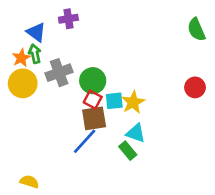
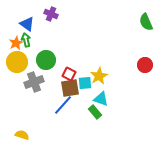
purple cross: (68, 19) -> (51, 14), turned 32
gray cross: (59, 73) -> (34, 82), moved
green circle: (93, 81) -> (46, 60), moved
cyan square: (114, 101) -> (85, 83), moved

